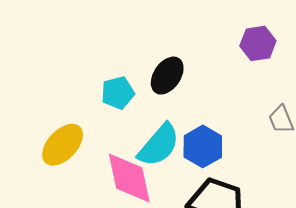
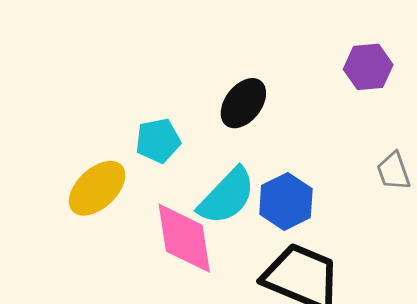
cyan pentagon: (118, 93) -> (158, 141), moved

